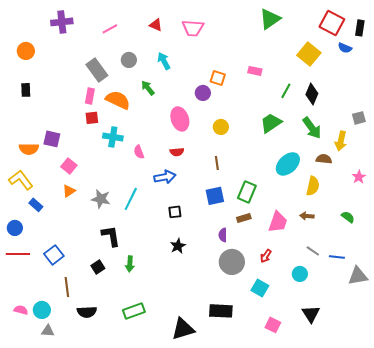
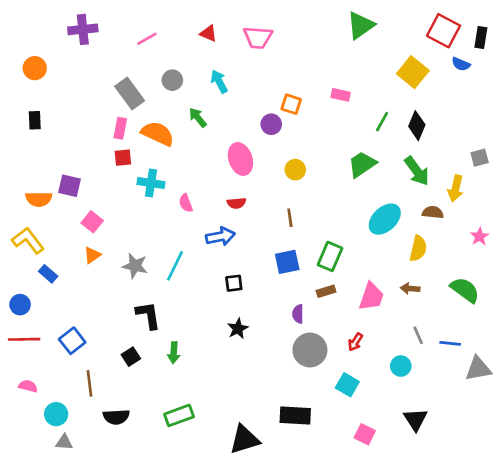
green semicircle: (348, 217) -> (465, 290), size x1.6
gray line: (313, 251) -> (418, 335), turned 32
pink semicircle: (21, 310) -> (28, 386), moved

